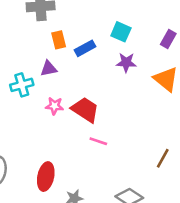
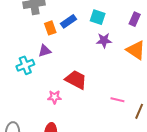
blue rectangle: (85, 48) -> (68, 21), moved
pink star: (54, 106) -> (54, 97), moved
pink line: (98, 141) -> (117, 100), moved

